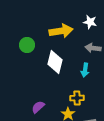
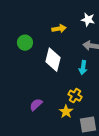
yellow arrow: (61, 31) -> (59, 29), size x0.6
yellow cross: (77, 98) -> (75, 96), turned 32

